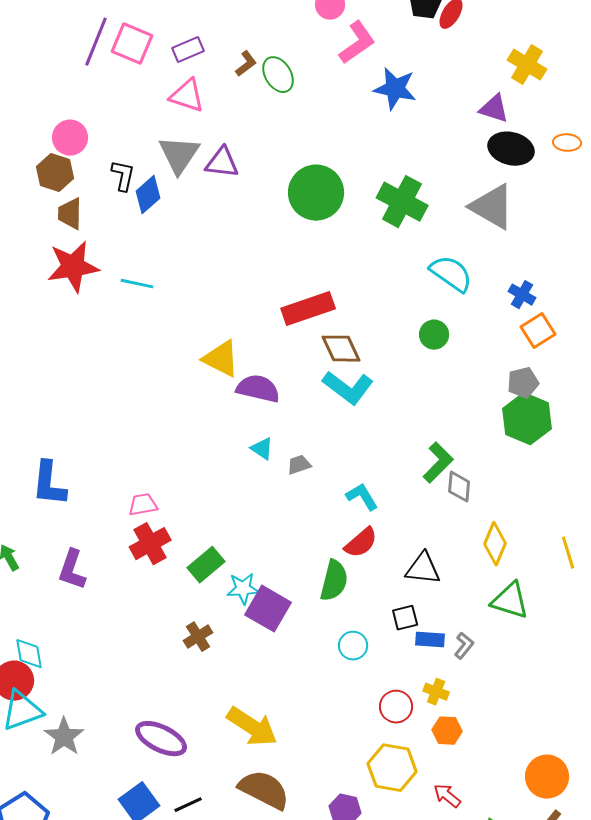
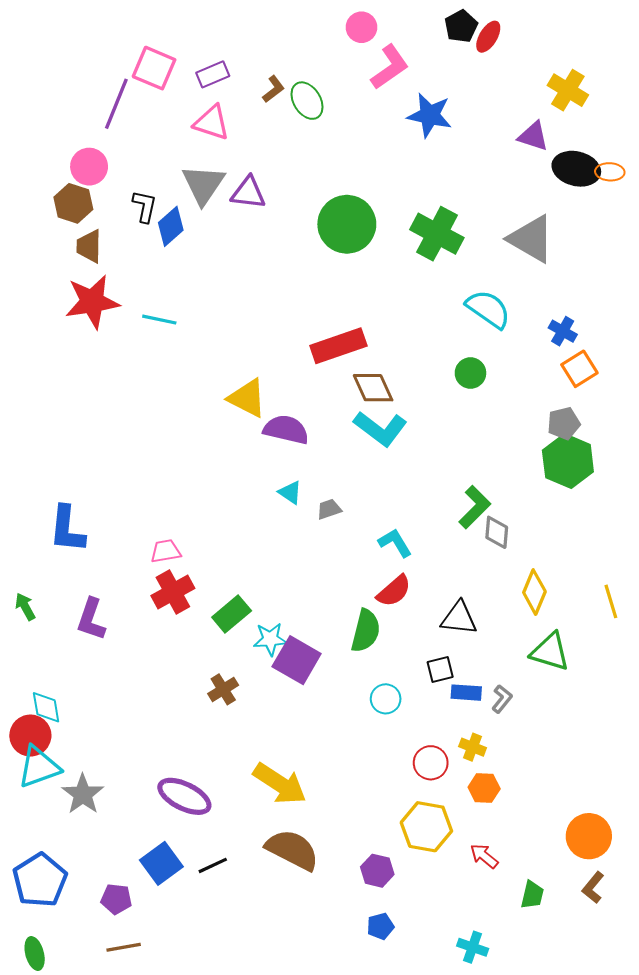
purple line: (96, 42) -> (116, 104), moved
black ellipse: (511, 149) -> (576, 169), moved

